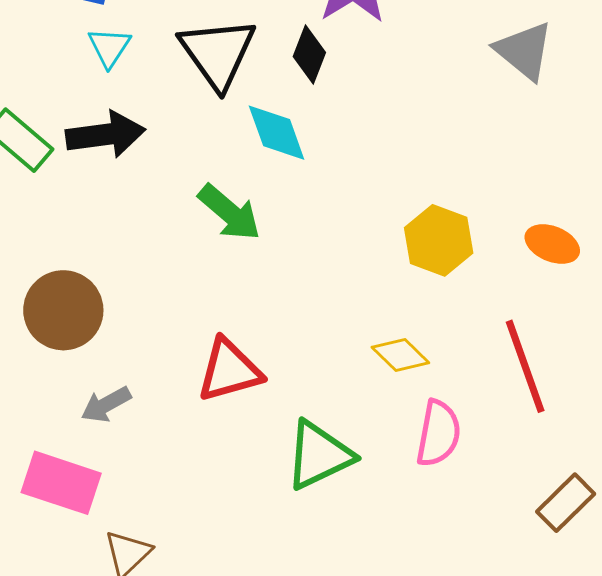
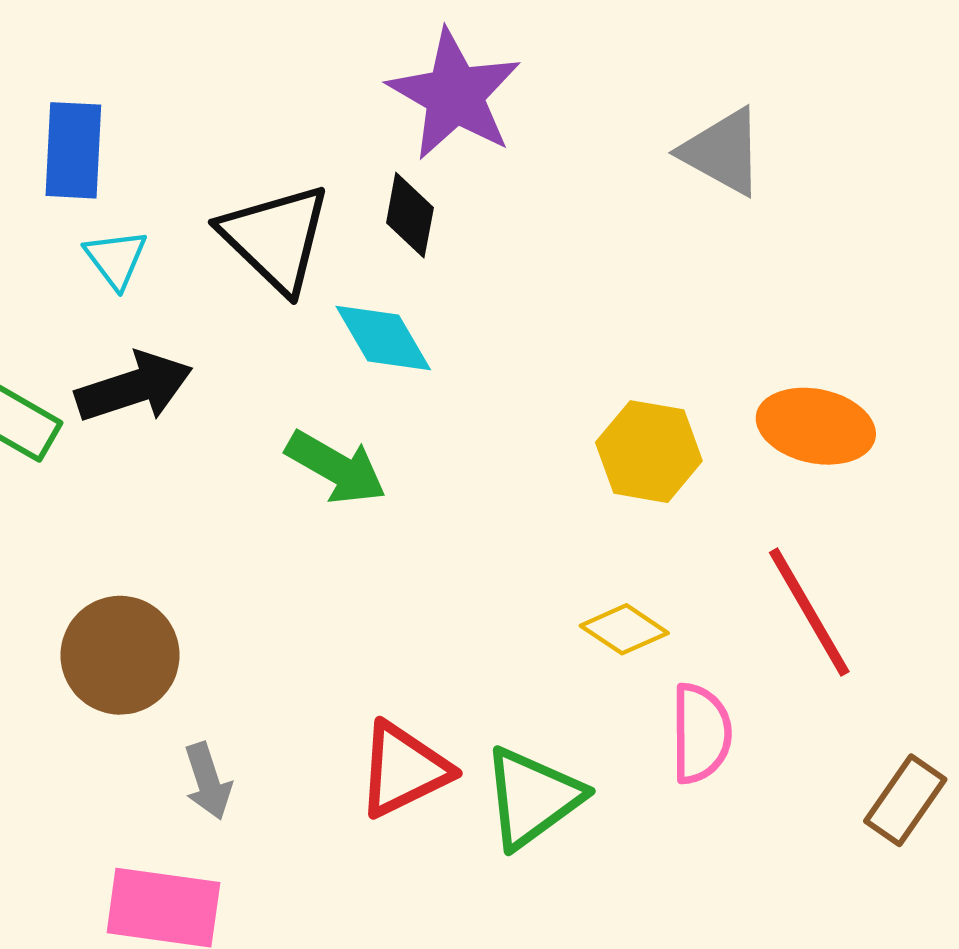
orange ellipse: (552, 244) -> (816, 426), size x1.4
red triangle: (229, 370) -> (404, 770), moved
gray arrow: (106, 405) -> (208, 781), turned -69

